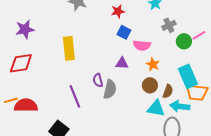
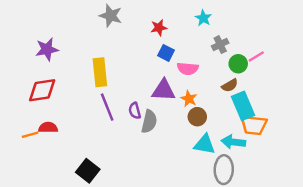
purple triangle: (122, 63) -> (164, 90), size x1.5
orange star: (153, 64) -> (189, 99), moved
brown semicircle: (168, 91) -> (230, 85), moved, turned 40
purple line: (75, 96) -> (107, 107), moved
red semicircle: (26, 105) -> (48, 128), moved, size x0.7

